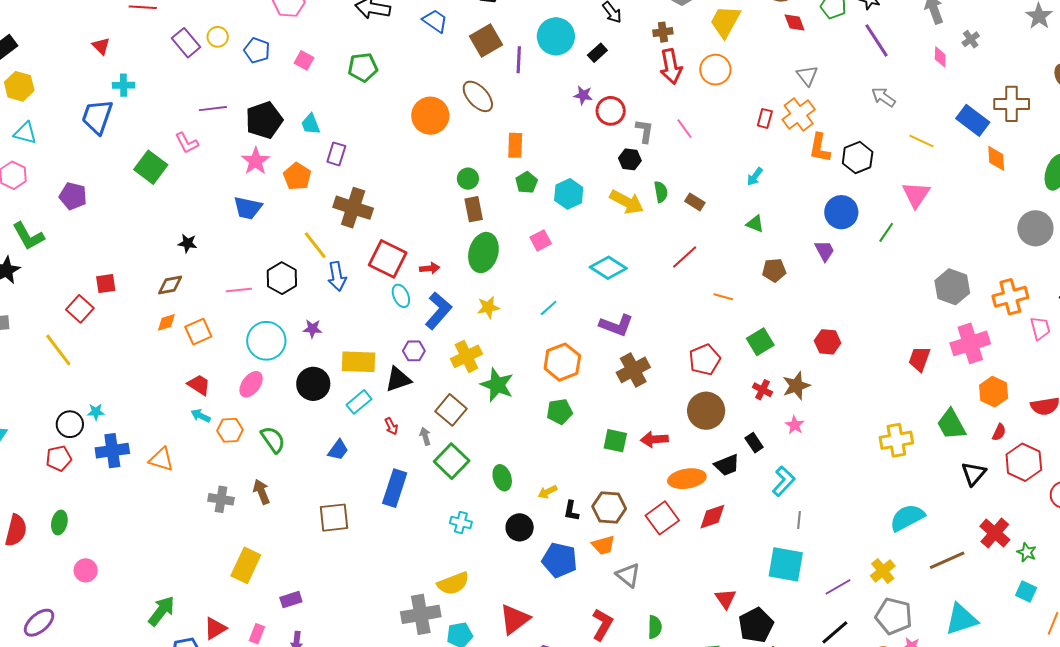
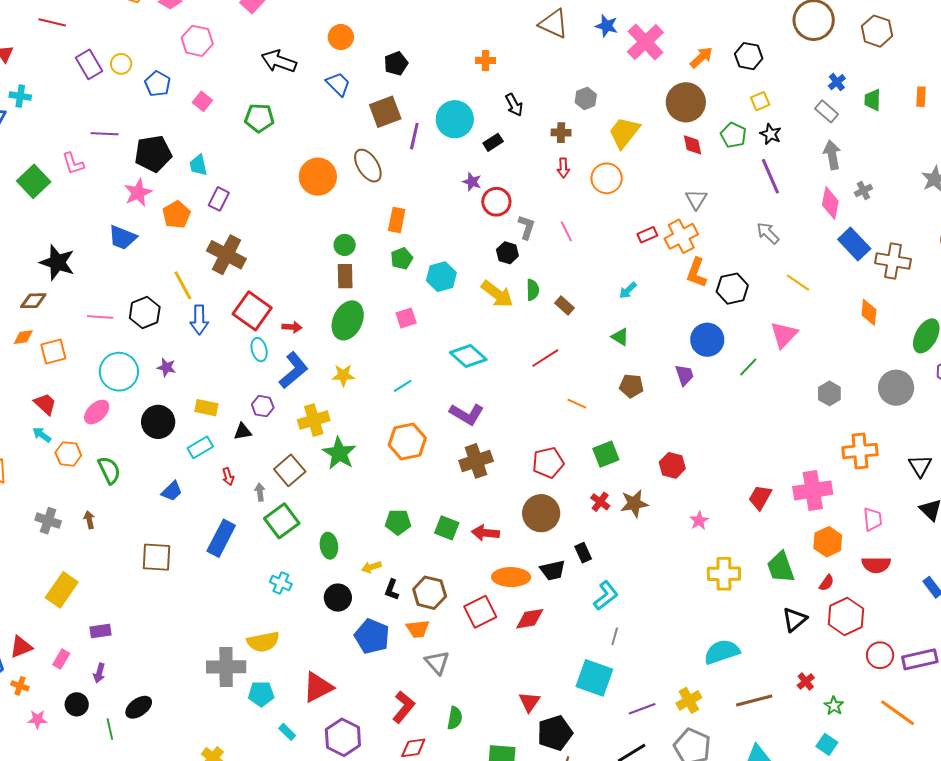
pink diamond: (940, 57) -> (830, 203), size x1.5
red arrow: (671, 66) -> (563, 168), size x0.6
red rectangle: (765, 118) -> (647, 235), turned 42
blue rectangle: (973, 120) -> (854, 244), moved
black star: (188, 243) -> (57, 262), size x1.8
gray hexagon: (952, 287) -> (829, 393), moved, size x0.7
pink trapezoid: (1040, 328) -> (873, 519), moved
yellow rectangle: (359, 362) -> (206, 408), size x0.7
black triangle: (398, 379) -> (243, 432), size x0.7
green pentagon: (560, 411) -> (398, 522), moved
pink star: (795, 425) -> (699, 521), moved
brown arrow: (261, 492) -> (89, 520), size x0.7
red cross: (995, 533) -> (806, 681), size x0.6

